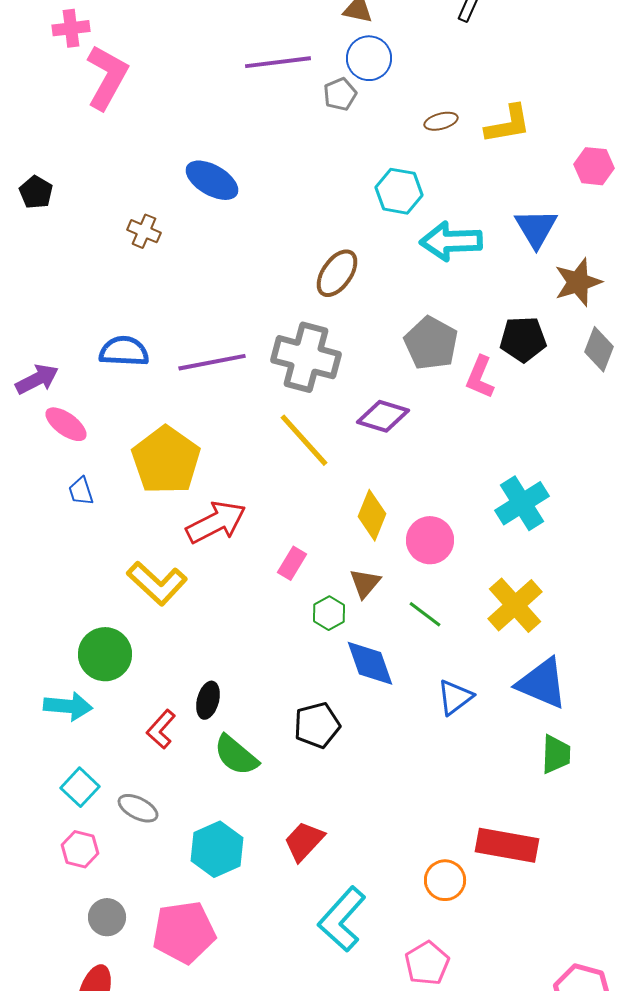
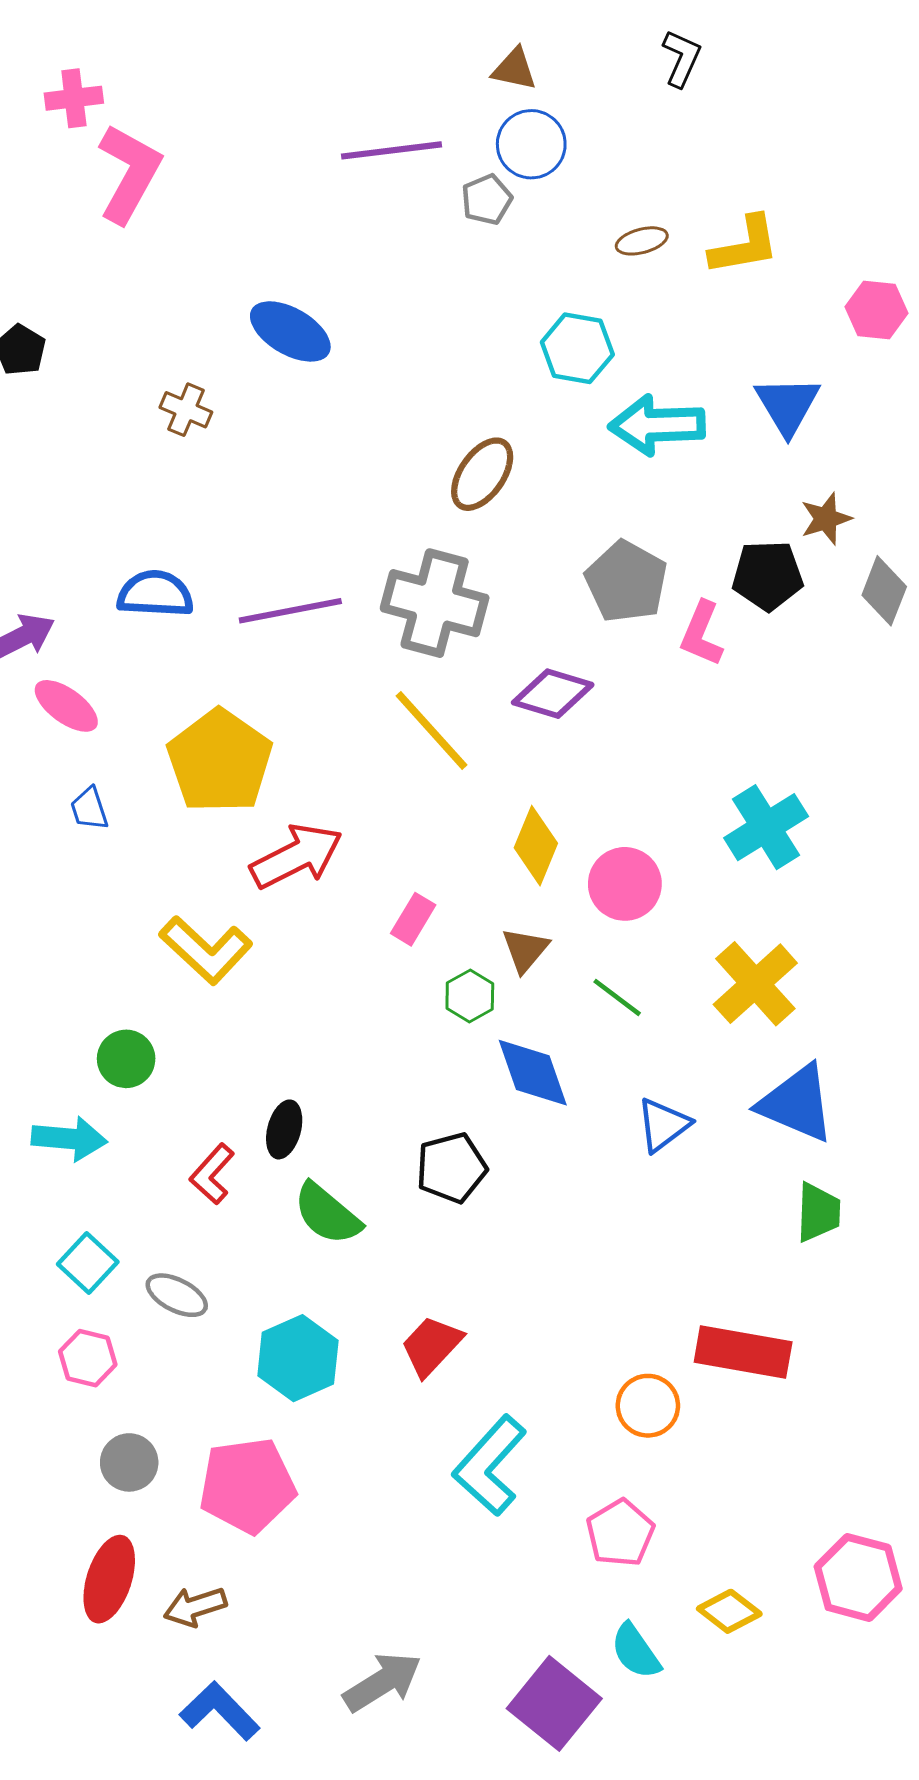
brown star: (578, 282) -> (826, 519), moved, size x0.7
green circle: (105, 654) -> (126, 1059), size x0.7

